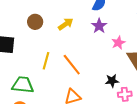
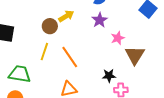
brown circle: (35, 22) -> (50, 26), moved

